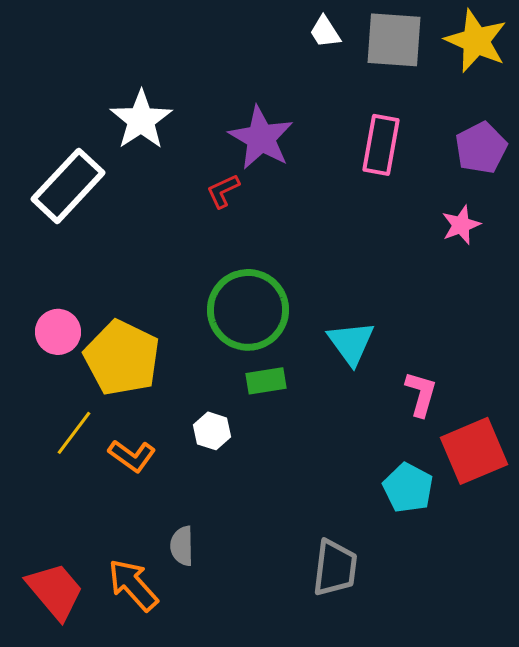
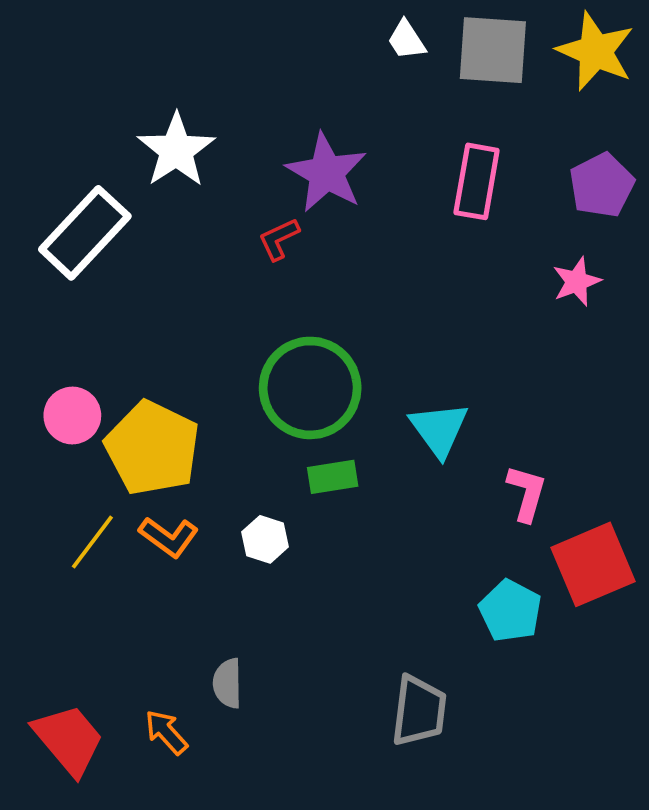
orange L-shape: (132, 456) -> (169, 537), moved
orange arrow: (133, 585) -> (166, 732), size x0.7

